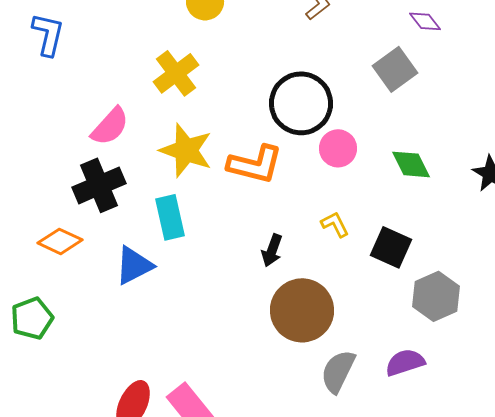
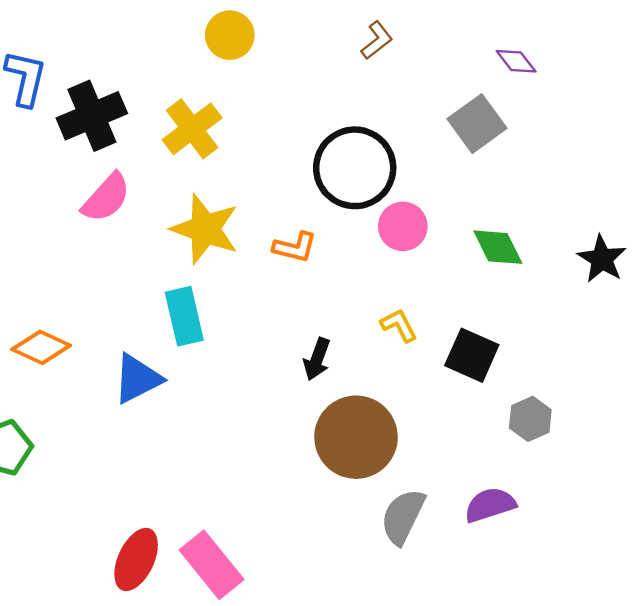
orange L-shape: (255, 164) -> (295, 247), size x0.6
black cross: (99, 185) -> (92, 116), moved
gray hexagon: (436, 296) -> (530, 419), size x0.7

